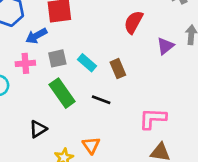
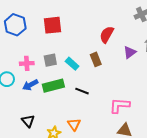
blue arrow: (36, 36) -> (30, 85), moved
brown rectangle: (118, 69) -> (96, 59), moved
green rectangle: (62, 93) -> (53, 86), turned -70
black triangle: (38, 129) -> (28, 121), moved, turned -40

